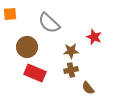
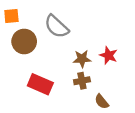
red star: (94, 37) -> (109, 55), moved
brown circle: (27, 47) -> (24, 41), moved

